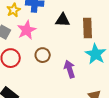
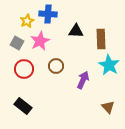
purple arrow: (70, 69) -> (83, 80), turned 42

